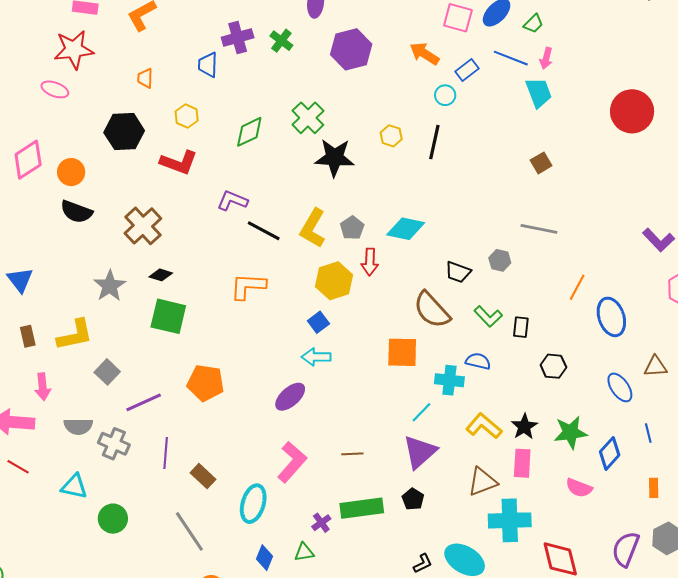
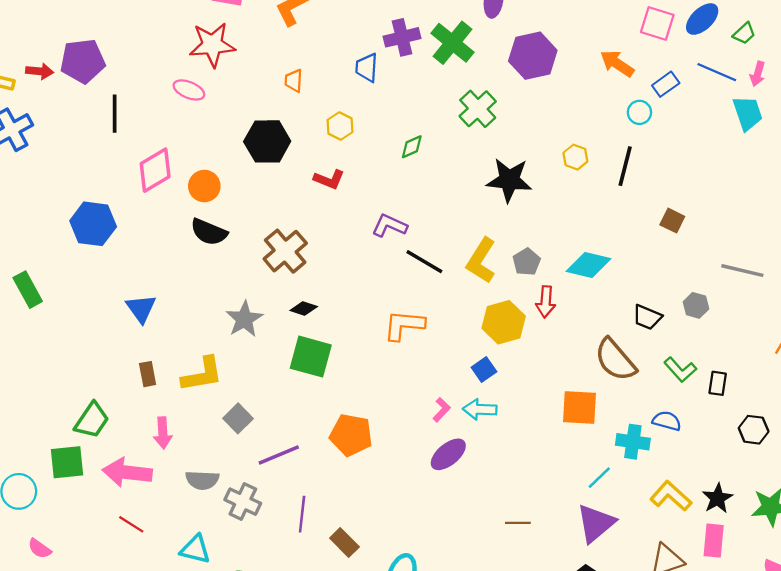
green cross: (281, 41) -> (452, 43), size x1.6
green cross: (308, 118) -> (478, 109), moved
green diamond: (249, 132) -> (412, 147), size x0.7
red L-shape: (179, 163) -> (329, 179), size x0.7
brown square: (541, 163) -> (672, 221), moved, turned -35
pink L-shape: (292, 462) -> (442, 410), moved, size x0.5

